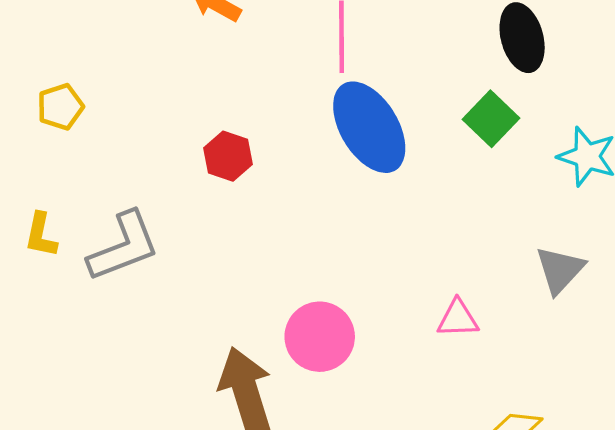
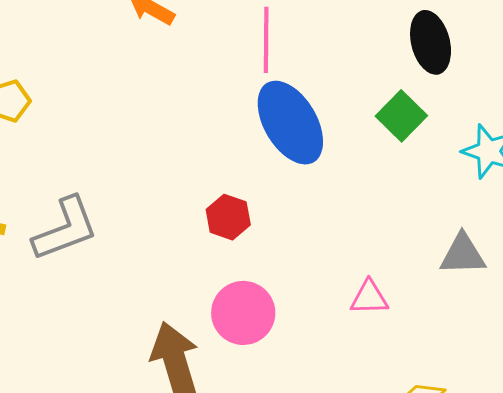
red hexagon: (228, 156) -> (228, 217), moved
gray triangle: (560, 270) -> (463, 254), turned 45

